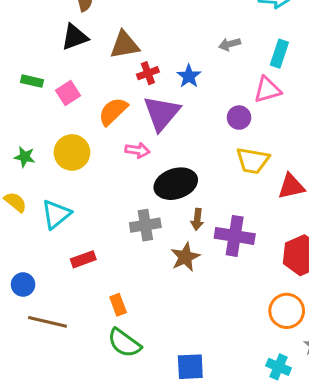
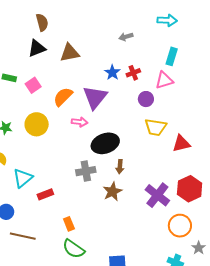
gray arrow: (230, 44) -> (126, 37), moved
red cross: (148, 73) -> (133, 73), moved
cyan triangle: (56, 214) -> (23, 178), moved
purple cross: (235, 236) -> (157, 195), moved, turned 30

